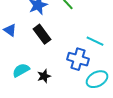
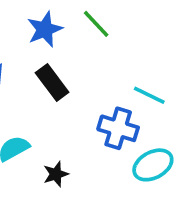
black star: (44, 76) -> (56, 174), moved

